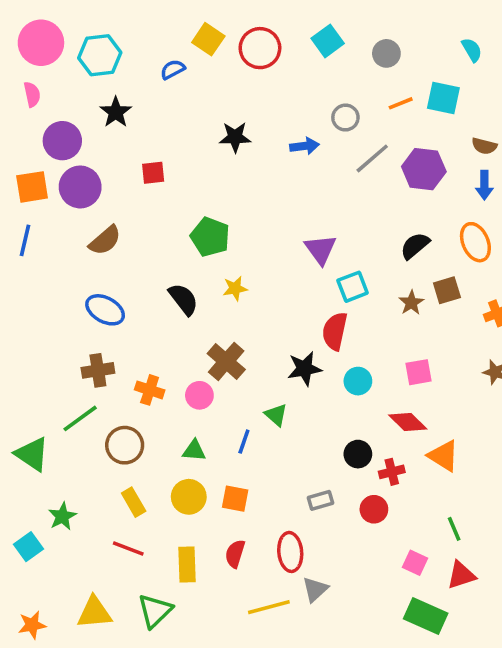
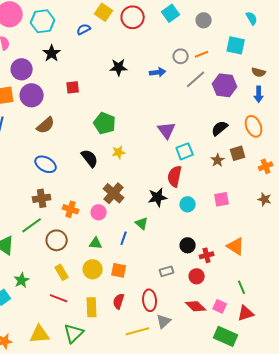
orange line: (401, 103) -> (202, 54), moved
red diamond: (408, 422) -> (196, 306), moved

